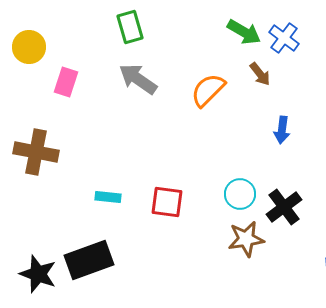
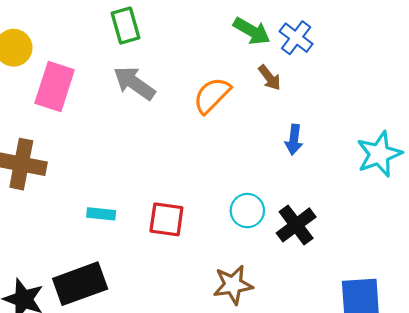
pink rectangle: (66, 82) -> (55, 86), size x1.5
brown star: (246, 239) -> (233, 285), moved

